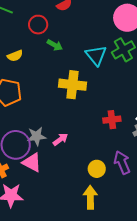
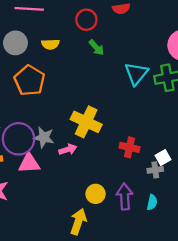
yellow cross: (73, 85) -> (86, 122), moved
pink triangle: (32, 162) -> (29, 163), turned -50

